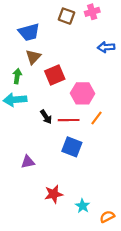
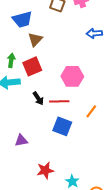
brown triangle: (33, 57) -> (35, 39), moved
red square: (55, 75) -> (32, 66), moved
orange line: (97, 118) -> (91, 111), moved

